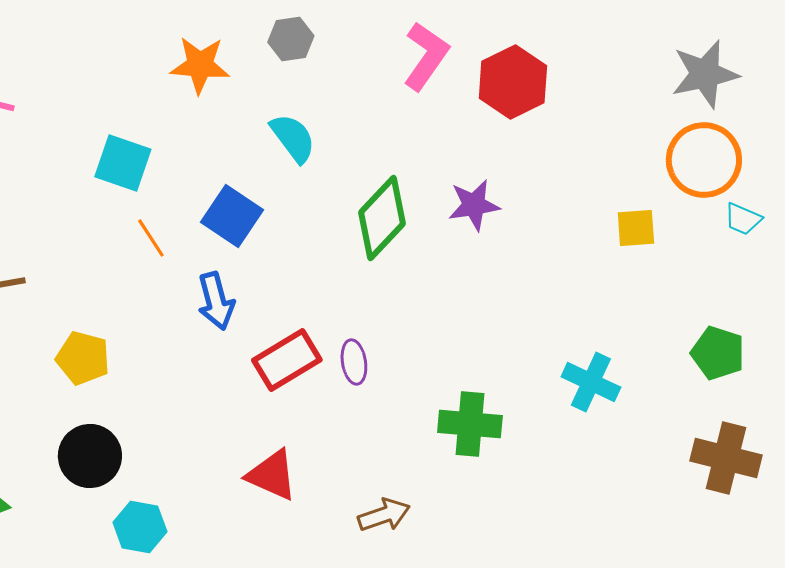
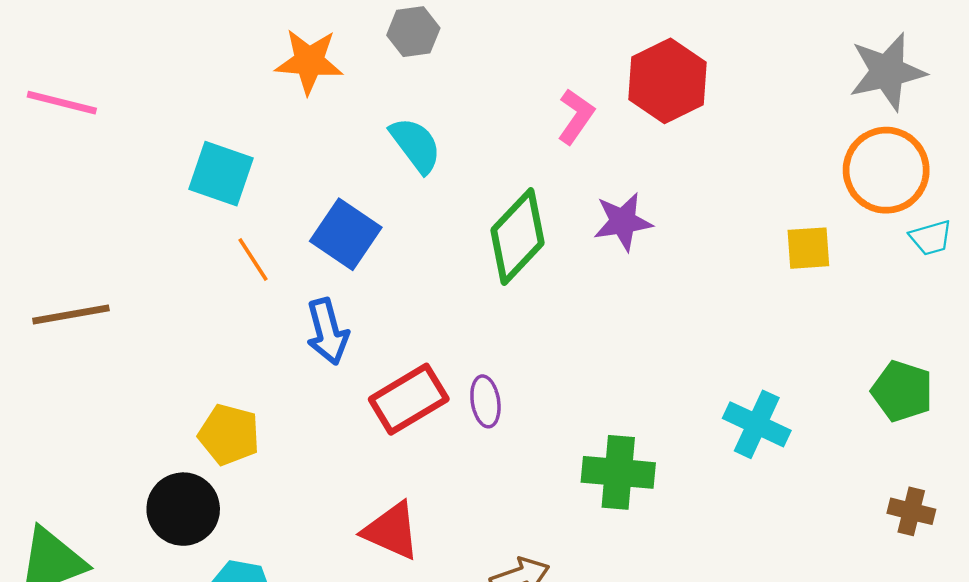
pink L-shape: (426, 56) -> (576, 116), moved, size x0.7
cyan trapezoid: (743, 219) -> (931, 238), turned -39
yellow pentagon: (83, 358) -> (229, 435), moved
brown cross: (726, 458) -> (911, 511), size x0.6

